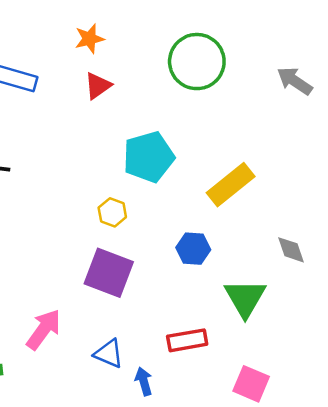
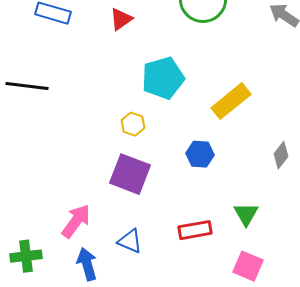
gray diamond: (291, 250) -> (281, 155), turned 56
green triangle: (245, 298) -> (246, 214), moved, size x0.7
blue arrow: (144, 381) -> (87, 264), moved, size x1.4

